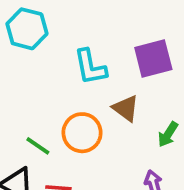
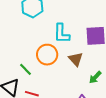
orange circle: (82, 133) -> (47, 55), moved

